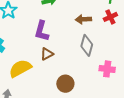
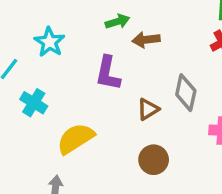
brown arrow: (83, 19) -> (146, 40), moved
brown triangle: (47, 54) -> (148, 109), moved

